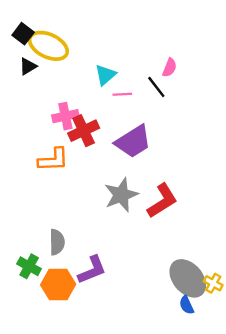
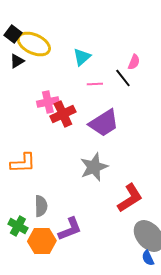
cyan triangle: (105, 75) -> (82, 57), moved
orange L-shape: (53, 160) -> (23, 163), moved
red L-shape: (162, 201) -> (130, 198), moved

